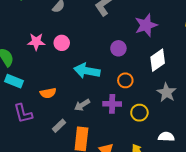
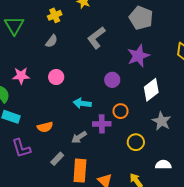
pink star: (36, 42) -> (21, 76), moved
cyan arrow: (87, 71) -> (82, 103), size x0.7
purple cross: (112, 104) -> (102, 124), moved

